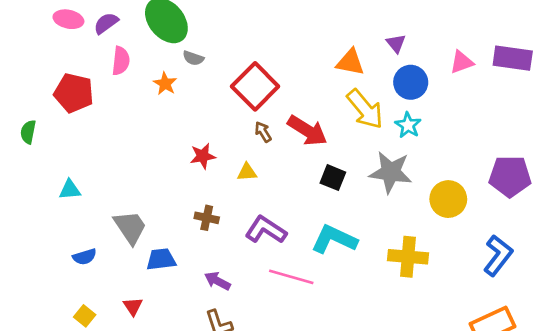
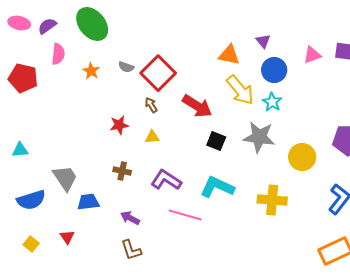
gray semicircle: (193, 58) -> (126, 67), moved
brown arrow: (263, 132) -> (151, 105), moved
blue semicircle: (85, 257) -> (31, 200), size x1.6

